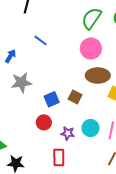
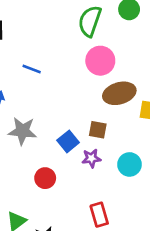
gray star: (21, 82) -> (22, 131), turned 30
red circle: (44, 122) -> (45, 178), moved
purple star: (68, 133) -> (91, 158), moved

